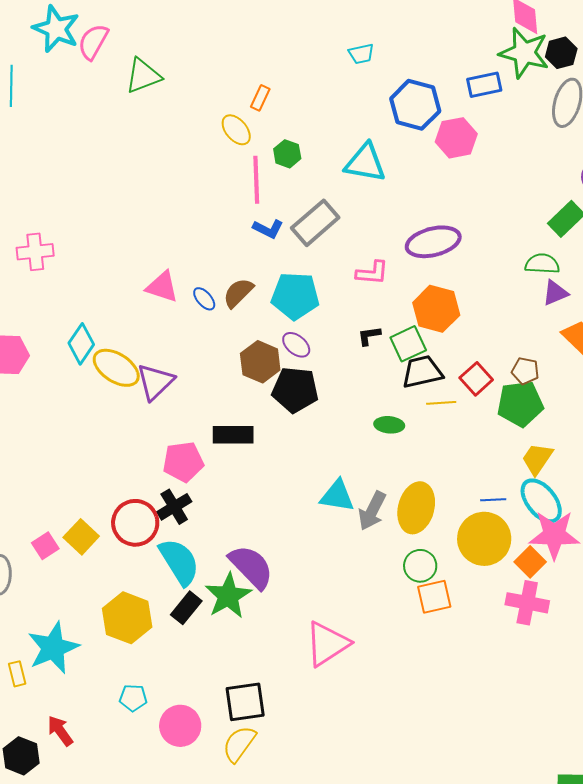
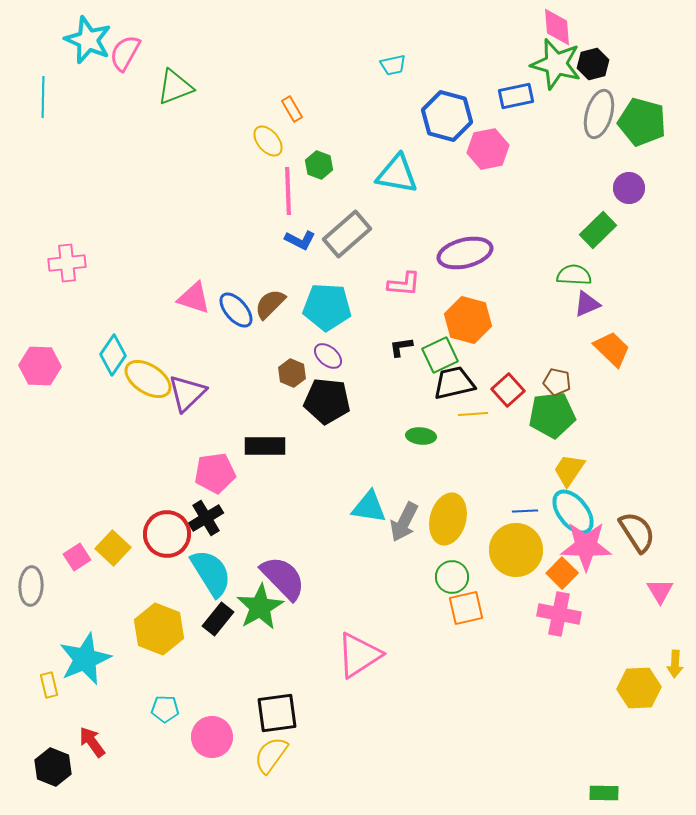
orange rectangle: (260, 98) -> (292, 109), turned -55
blue ellipse: (204, 299) -> (236, 310), size x1.5
brown hexagon: (260, 362) -> (292, 373), size x0.7

